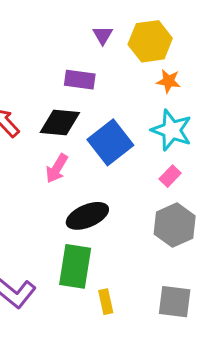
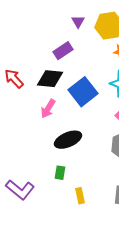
purple rectangle: (80, 80) -> (63, 51), turned -42
green rectangle: (75, 266) -> (60, 173), size x0.5

